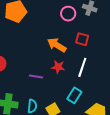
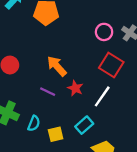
red square: (82, 39) -> (111, 65), size x1.5
orange arrow: (57, 45) -> (57, 66), moved

